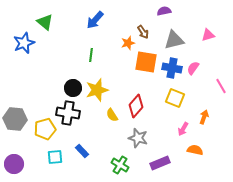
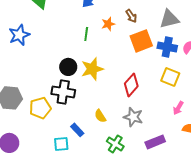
brown arrow: (143, 32) -> (131, 16), moved
blue star: (24, 43) -> (19, 35), moved
orange star: (128, 43) -> (108, 24), moved
orange square: (146, 62) -> (141, 41), turned -30
yellow semicircle: (112, 115) -> (100, 116), moved
cyan square: (55, 157) -> (61, 144), moved

